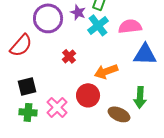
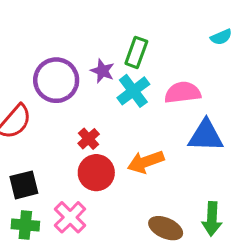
red circle: (88, 95) -> (96, 173), moved
green arrow: (140, 97) -> (212, 219), moved

